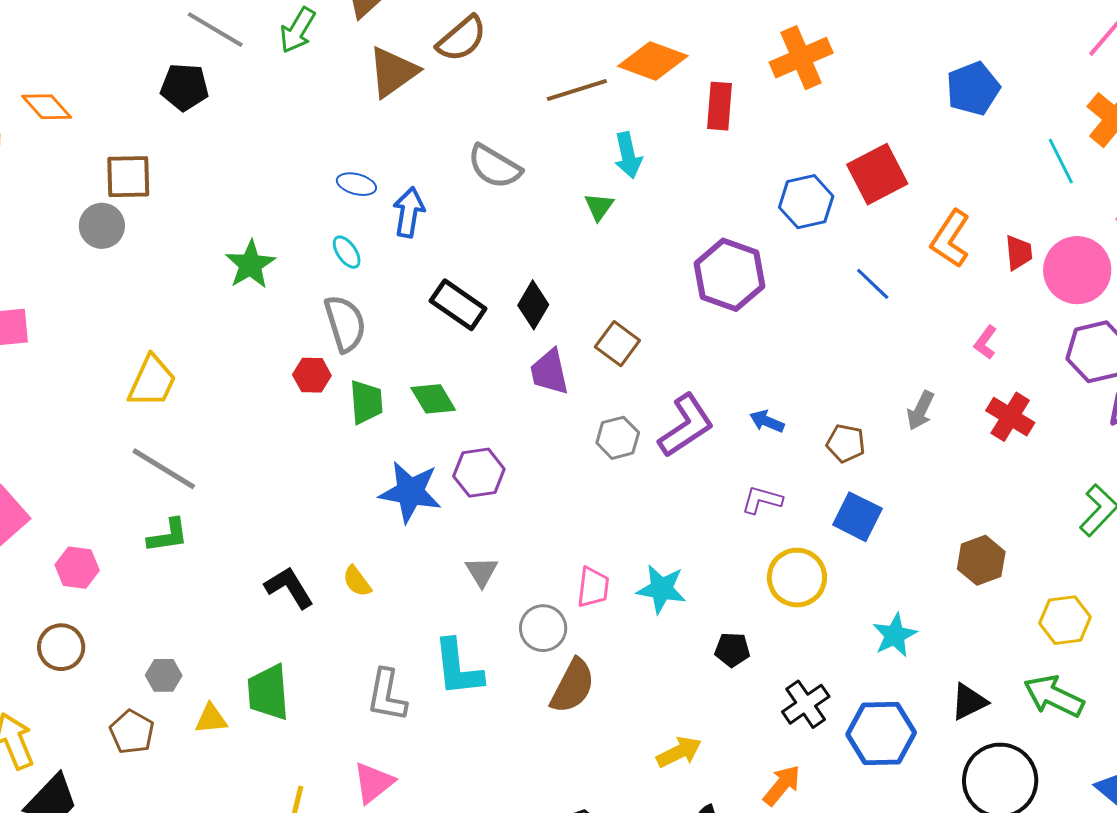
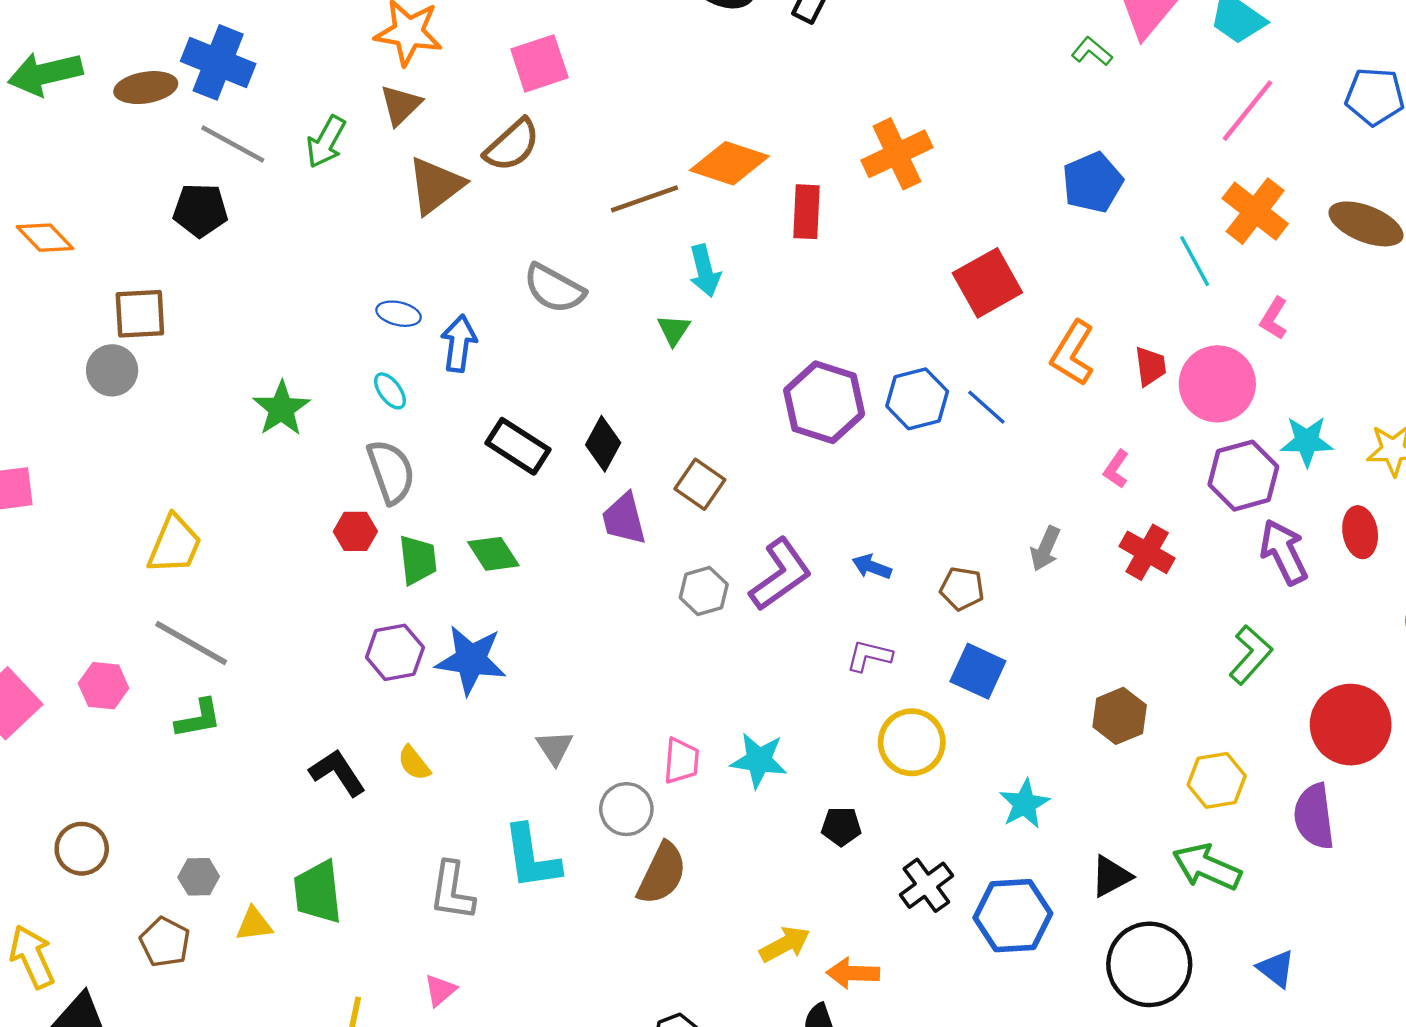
blue hexagon: (806, 202) -> (917, 399), moved
purple hexagon: (479, 473) -> (395, 652), moved
pink hexagon: (77, 568) -> (104, 686), moved
pink triangle: (373, 783) -> (440, 990), size x0.7
orange arrow: (782, 785) -> (853, 973), moved, turned -126

